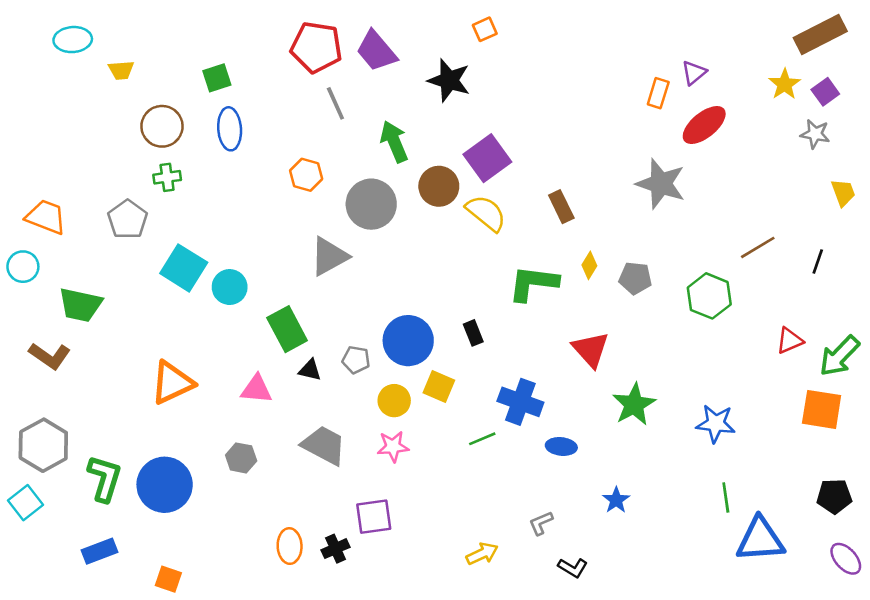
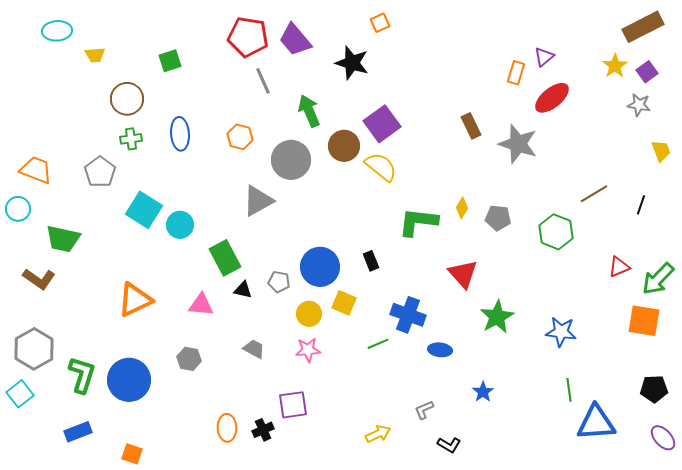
blue ellipse: (230, 129) -> (180, 134), moved
brown rectangle: (561, 207) -> (471, 126), moved
gray trapezoid: (324, 445) -> (254, 349), size x0.6

